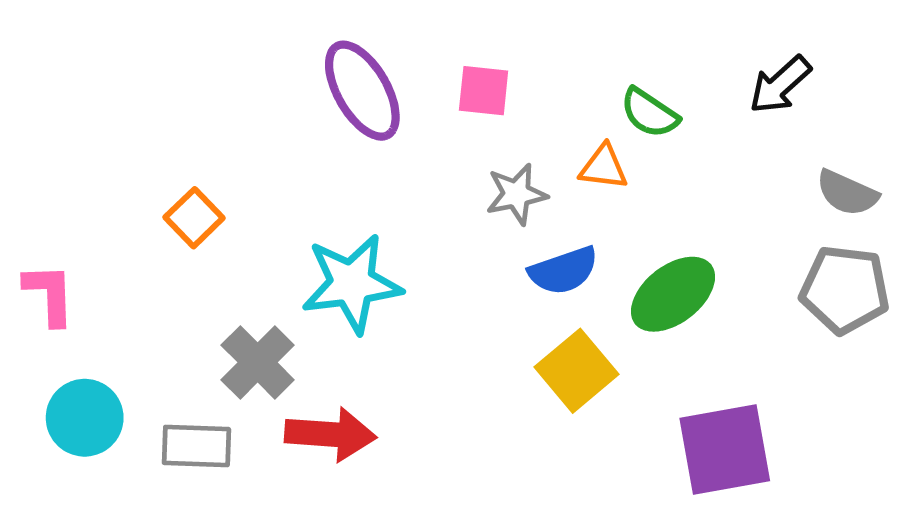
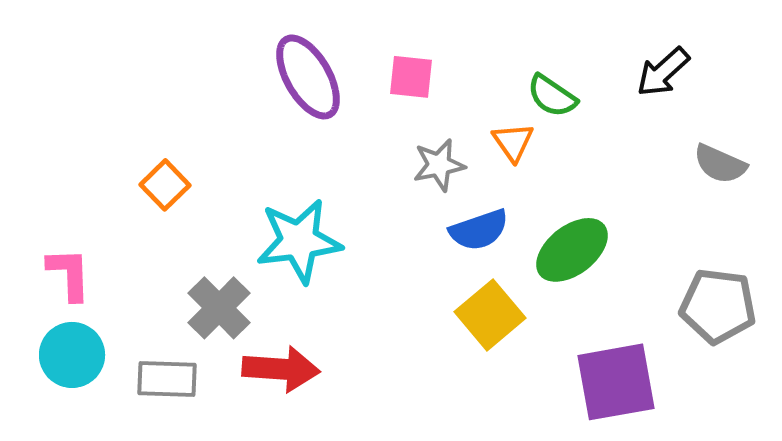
orange triangle: (604, 167) -> (513, 142), turned 48
gray pentagon: (845, 289) -> (718, 306), moved
pink L-shape: (49, 294) -> (69, 274), moved

